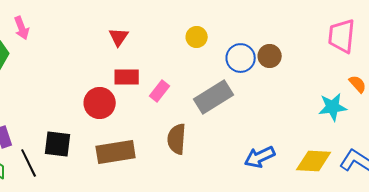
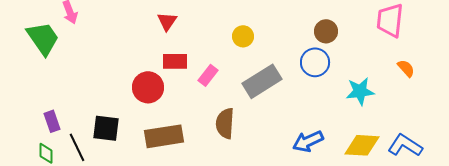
yellow circle: (197, 37) -> (243, 36), moved
brown circle: (270, 56) -> (326, 31), moved
blue circle: (241, 58) -> (315, 62), moved
cyan star: (333, 107) -> (360, 91), moved

